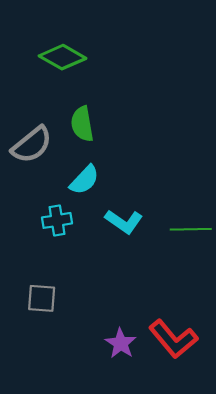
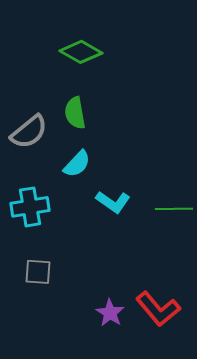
green diamond: (62, 57) -> (81, 52), moved
cyan cross: (57, 220) -> (30, 207), moved, size x1.4

